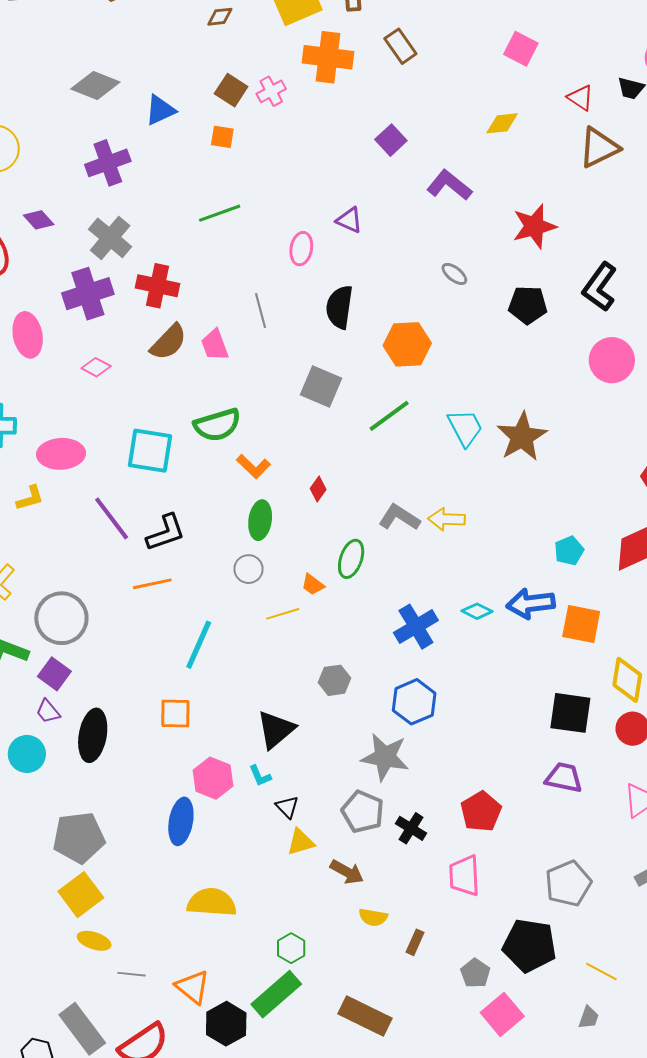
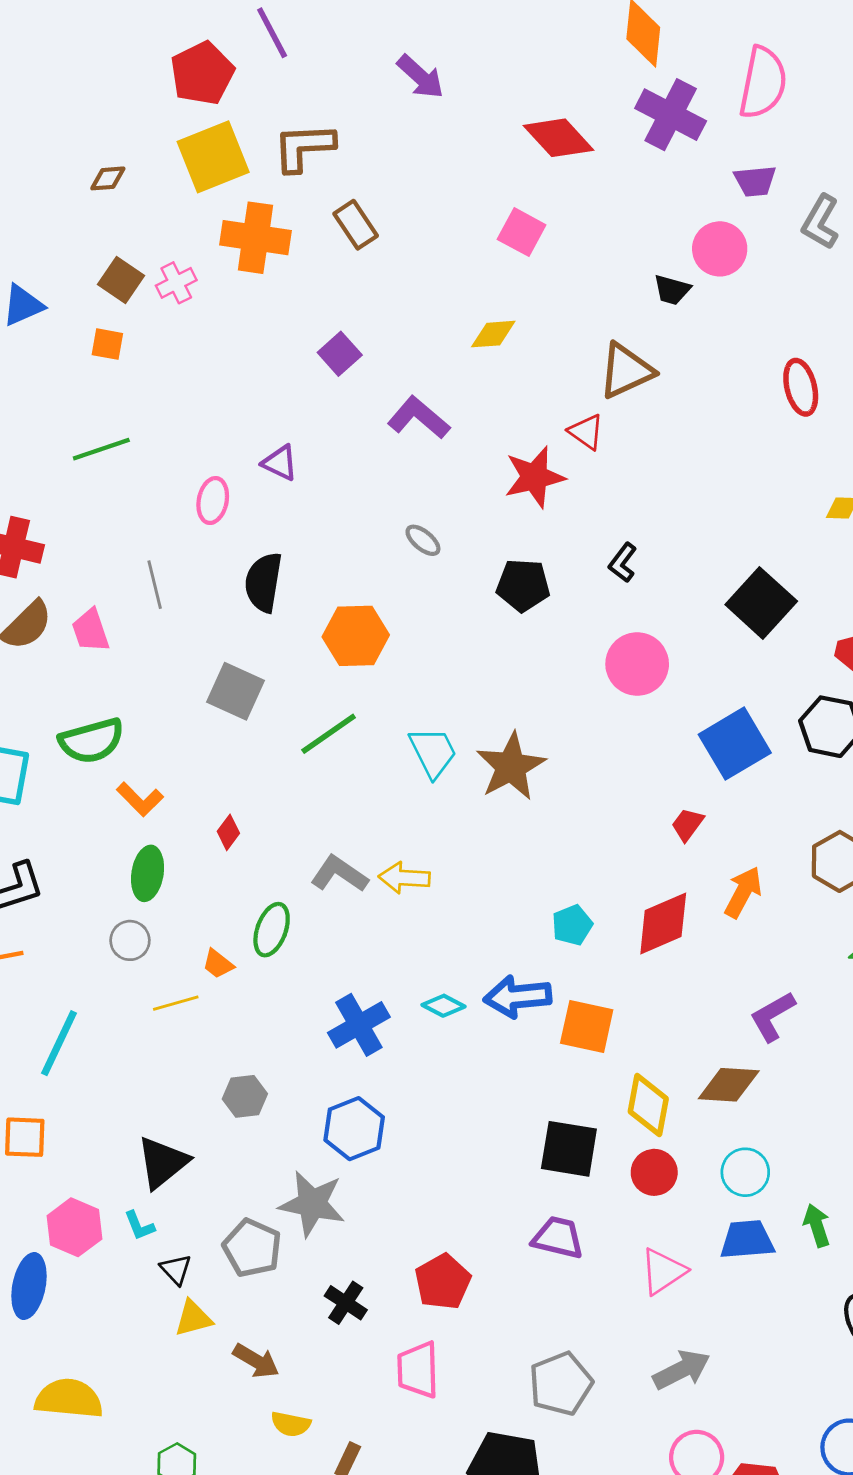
red triangle: (580, 98) -> (586, 432), moved
black L-shape: (600, 287) -> (623, 563), size x0.6
gray pentagon: (363, 812) -> (252, 1248), moved

